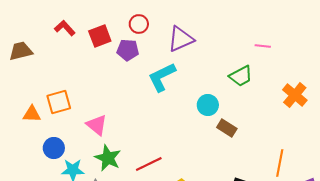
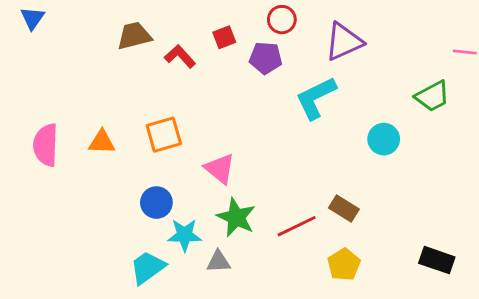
red L-shape: (65, 28) -> (180, 56), moved
red square: (100, 36) -> (224, 37), size x0.7
brown trapezoid: (21, 51) -> (134, 36), moved
orange triangle: (32, 114) -> (102, 142), moved
brown rectangle: (227, 128) -> (344, 208), moved

